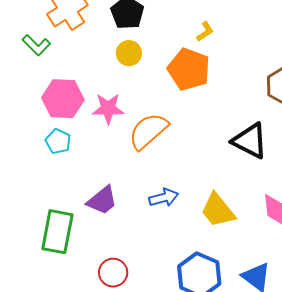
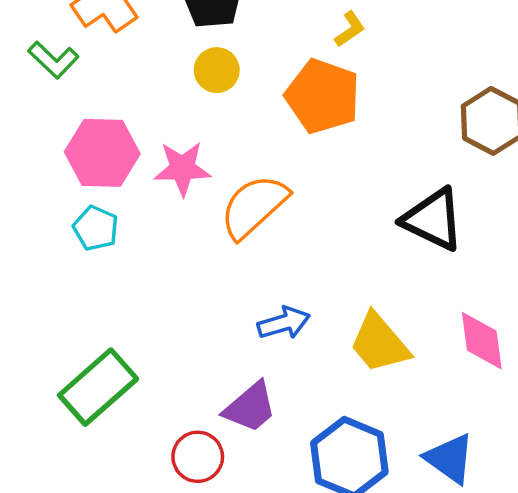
purple trapezoid: (102, 200) -> (250, 407), moved
green rectangle: (57, 232) -> (98, 387), turned 39

